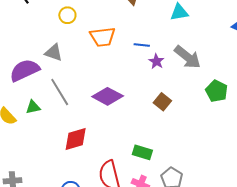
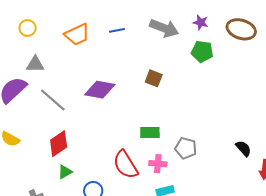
yellow circle: (67, 15) -> (28, 28), moved
purple star: (156, 61) -> (201, 22), moved
green triangle: (33, 107) -> (65, 172), moved
red diamond: (76, 139) -> (59, 144), moved

